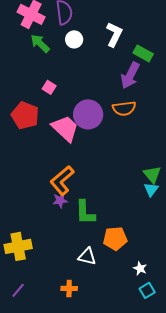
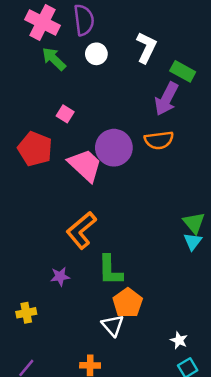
purple star: (60, 200) -> (60, 277), moved
orange pentagon: (115, 238) -> (128, 303), moved, turned -30
yellow cross: (18, 246) -> (26, 313), size x0.6
white triangle: (87, 256) -> (113, 325), turned 36

